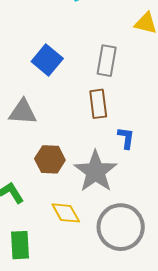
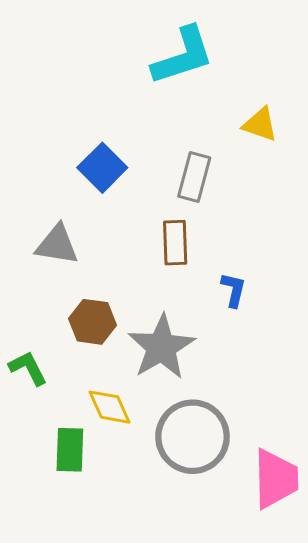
blue L-shape: (126, 138) -> (234, 290), moved
green rectangle: (20, 245) -> (70, 450), moved

